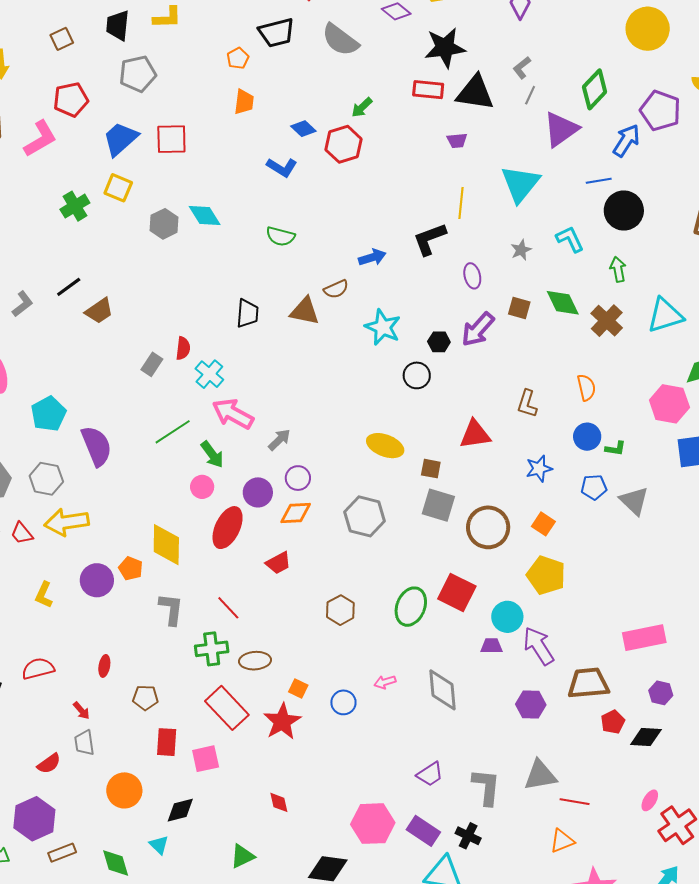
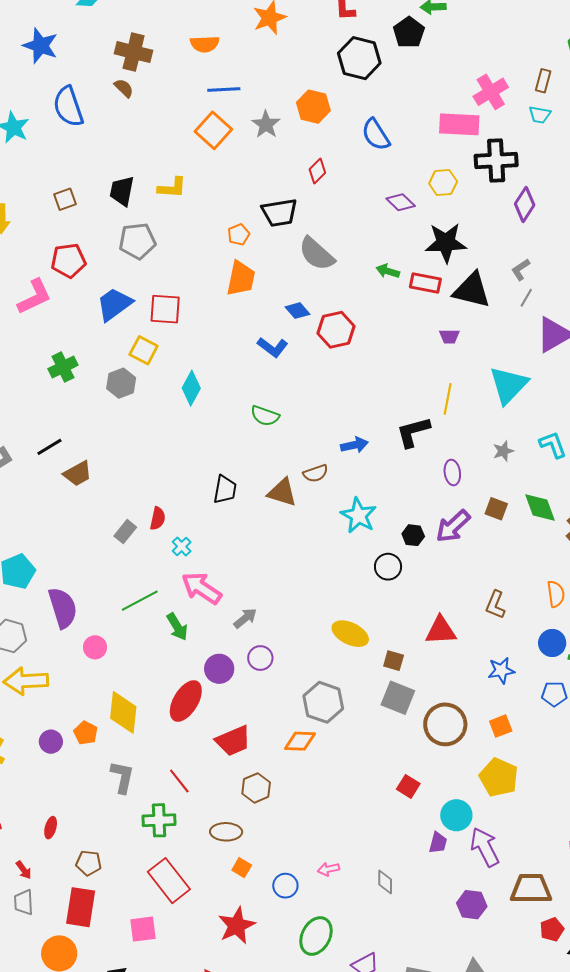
gray semicircle: (340, 40) -> (317, 254), moved
orange trapezoid: (244, 102) -> (241, 278), size x1.4
green arrow: (362, 107) -> (388, 271), moved, turned 55
yellow square: (118, 188) -> (144, 350), moved
cyan diamond: (205, 215) -> (191, 388), turned 56
gray hexagon: (164, 224) -> (121, 383), moved
cyan cross: (209, 374) -> (182, 546), size x0.7
pink circle: (202, 487) -> (95, 647), moved
orange diamond: (296, 513) -> (300, 741), moved
orange square: (543, 524) -> (501, 726), turned 30
red trapezoid: (278, 563) -> (233, 741), size x1.4
purple circle: (97, 580) -> (51, 742), size x0.7
red square: (457, 593) -> (408, 786), size x0.6
green ellipse: (411, 607) -> (316, 936), moved
brown hexagon: (340, 610) -> (256, 788), moved
purple trapezoid: (491, 646) -> (438, 843), turned 100
brown ellipse: (255, 661) -> (226, 832), moved
gray diamond: (443, 690) -> (385, 882), size x0.6
red star: (282, 722) -> (237, 926), moved
red rectangle: (167, 742) -> (81, 907), moved, size x1.4

